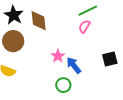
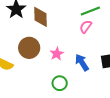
brown circle: (13, 41) -> (29, 48), moved
blue arrow: (74, 65) -> (82, 62), moved

